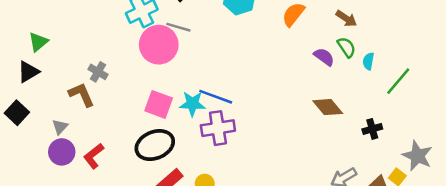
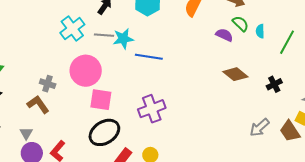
pink circle: (159, 45) -> (86, 71), moved
blue line: (216, 97) -> (149, 57), moved
cyan star: (192, 104) -> (123, 39), moved

